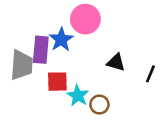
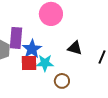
blue star: (61, 40) -> (32, 49), moved
cyan star: (78, 96) -> (45, 63), moved, turned -30

